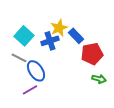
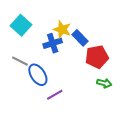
yellow star: (59, 28) -> (62, 29), turned -30
cyan square: (24, 36) -> (21, 25), moved
purple line: (30, 90) -> (55, 95), moved

